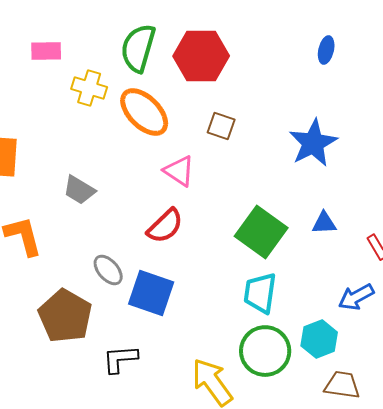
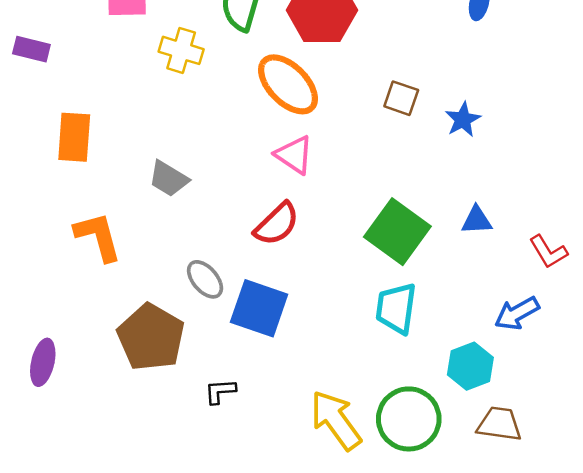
orange ellipse: (144, 112) -> (288, 84), moved
brown square: (221, 126) -> (401, 98), moved
blue star: (313, 143) -> (463, 120), size x0.6
green circle: (265, 351) -> (409, 419), moved
black L-shape: (120, 359) -> (220, 391), size x0.7

